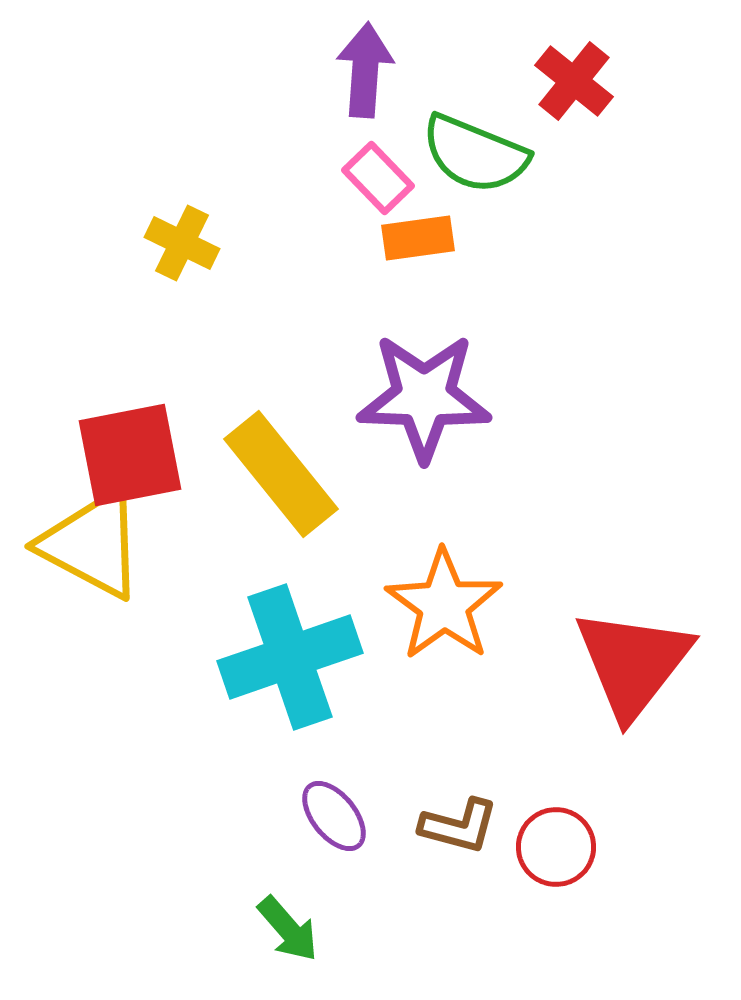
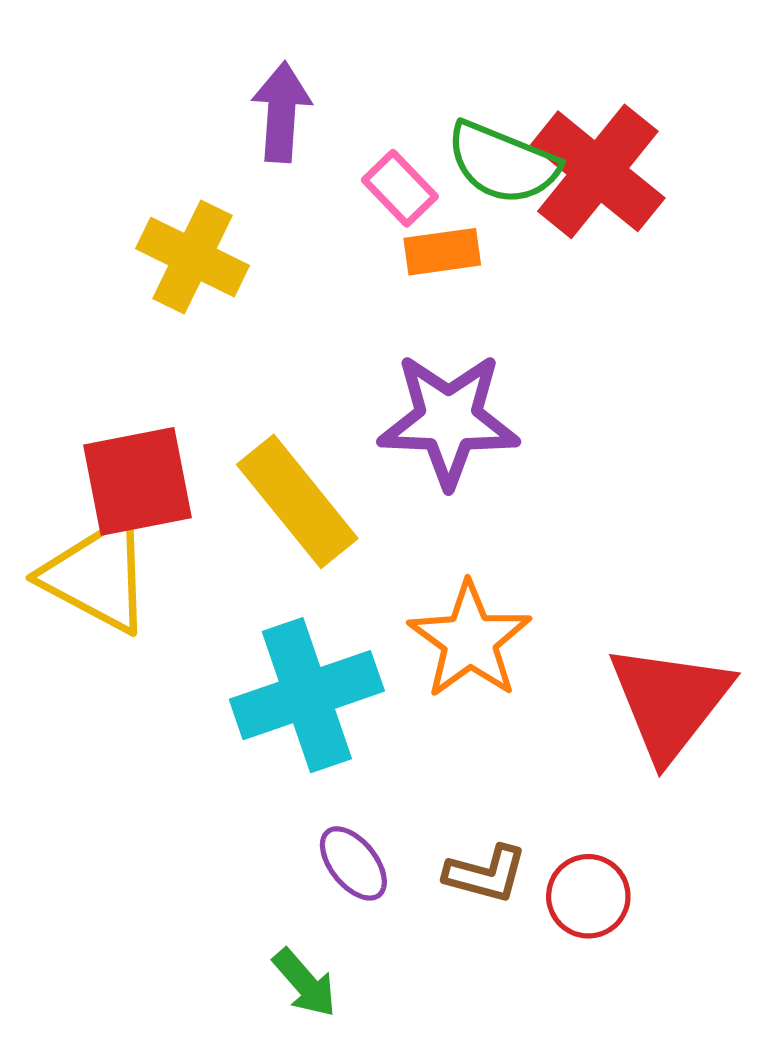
purple arrow: (365, 70) -> (281, 112), moved
red cross: (574, 81) -> (598, 171), moved, size x1.6
yellow cross: (182, 243) -> (193, 257), size x1.4

